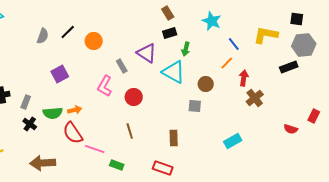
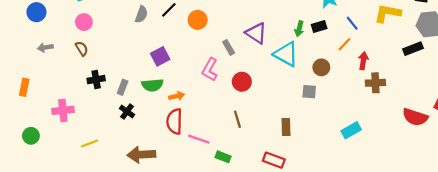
black rectangle: (170, 33) -> (319, 27), moved
brown cross: (255, 98) -> (375, 83), turned 36
green semicircle: (53, 113) -> (152, 85), moved
red semicircle: (291, 129) -> (415, 117), size x1.6
red semicircle: (73, 133) -> (174, 121), turned 35

